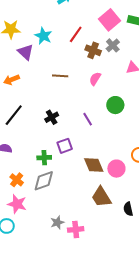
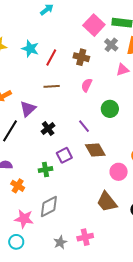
red line: (76, 34) -> (51, 57), moved
gray cross: (113, 45) -> (111, 45), moved
purple triangle: (26, 52) -> (28, 109), moved, turned 42
brown diamond: (94, 165) -> (95, 150), moved
orange cross: (17, 180) -> (18, 186), moved
gray diamond: (44, 181) -> (49, 206), moved
gray star: (57, 222) -> (60, 242), moved

